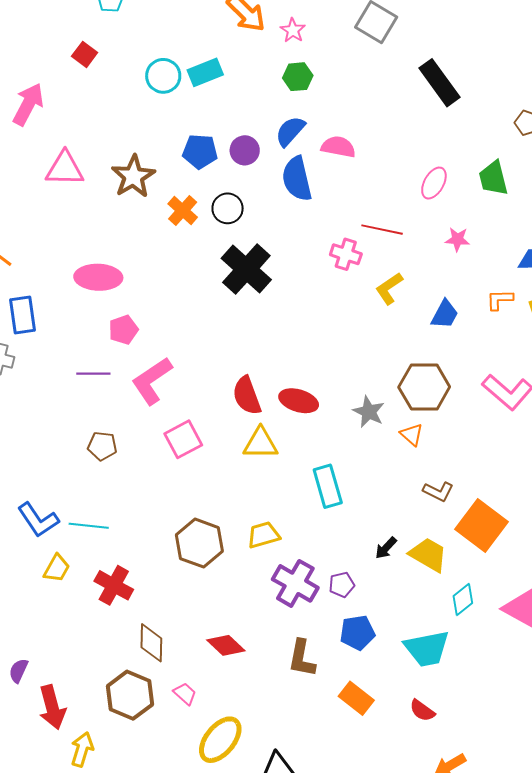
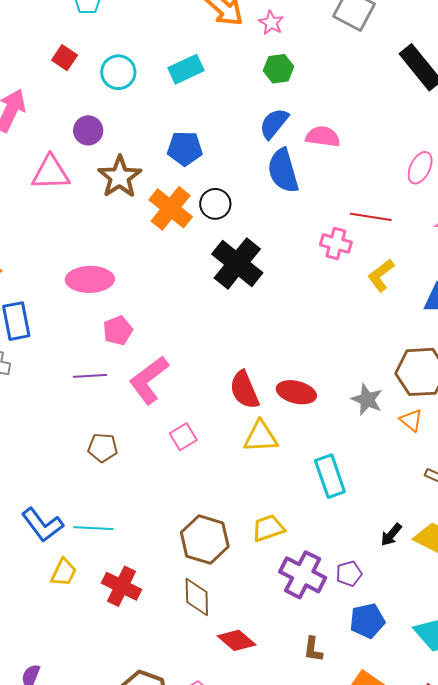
cyan circle: (163, 76) -> (118, 72), moved
purple circle: (245, 150) -> (88, 130), moved
orange cross: (183, 210) -> (171, 208), size x1.4
pink square: (183, 439) -> (183, 437), size x0.7
brown diamond: (151, 643) -> (197, 597), moved
brown L-shape: (302, 658) -> (313, 649), size x0.7

